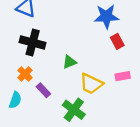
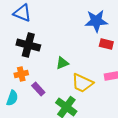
red rectangle: (117, 41) -> (106, 44), turned -48
orange cross: (25, 74) -> (21, 74), turned 32

